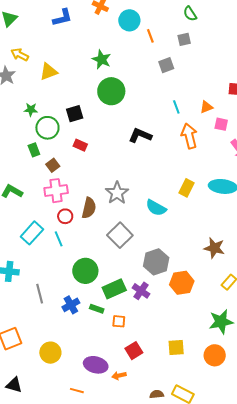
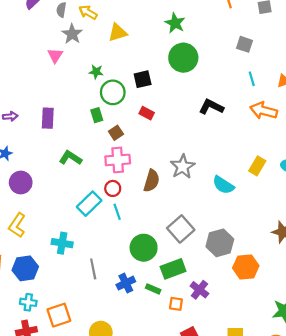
gray square: (166, 65) -> (245, 44), moved, turned 35
orange arrow: (189, 136) -> (264, 111), turned -65
red circle: (65, 216) -> (113, 188), moved
gray square: (120, 235) -> (181, 229), moved
purple cross: (141, 291) -> (199, 290), moved

